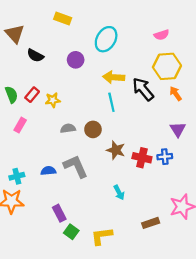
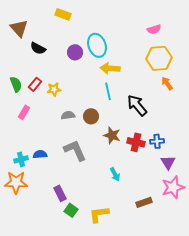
cyan ellipse: (106, 39) -> (97, 45), moved, turned -50
black arrow: (143, 89) -> (137, 105), moved
purple triangle: (178, 129) -> (168, 162), moved
blue semicircle: (48, 171) -> (40, 154), moved

